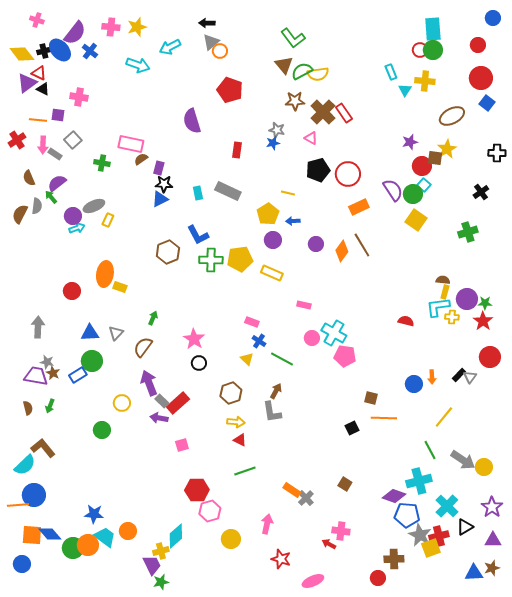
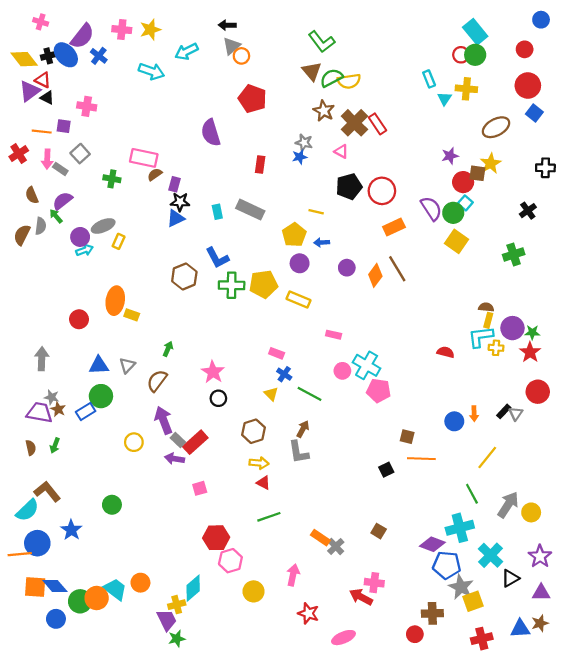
cyan rectangle: (433, 29) -> (475, 32), turned -35
brown star: (295, 101) -> (324, 111), turned 30
green circle: (102, 430) -> (112, 505), moved
gray arrow: (463, 460) -> (508, 505), turned -90
blue star: (94, 514) -> (71, 530), moved, turned 30
red cross: (439, 536) -> (482, 639), moved
red arrow: (329, 544) -> (361, 597), size x1.5
blue circle: (22, 564) -> (56, 619), moved

